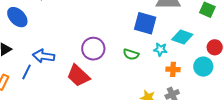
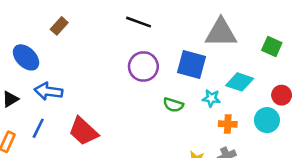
purple circle: (93, 49) -> (143, 67), moved
blue arrow: (44, 56) -> (48, 91), moved
red trapezoid: (78, 76) -> (83, 131), moved

